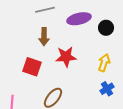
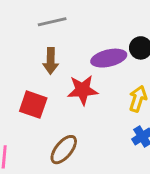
purple ellipse: (79, 19) -> (109, 58), moved

